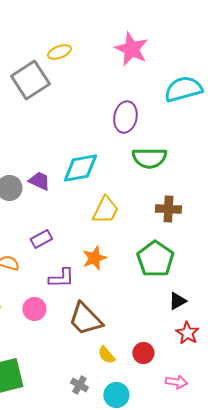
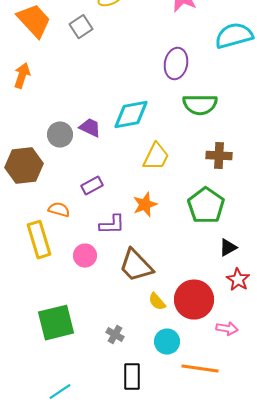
gray square: (30, 80) -> (81, 27), size x0.6
red circle: (143, 353) -> (194, 300), size x1.8
gray cross: (79, 385) -> (115, 335), moved

